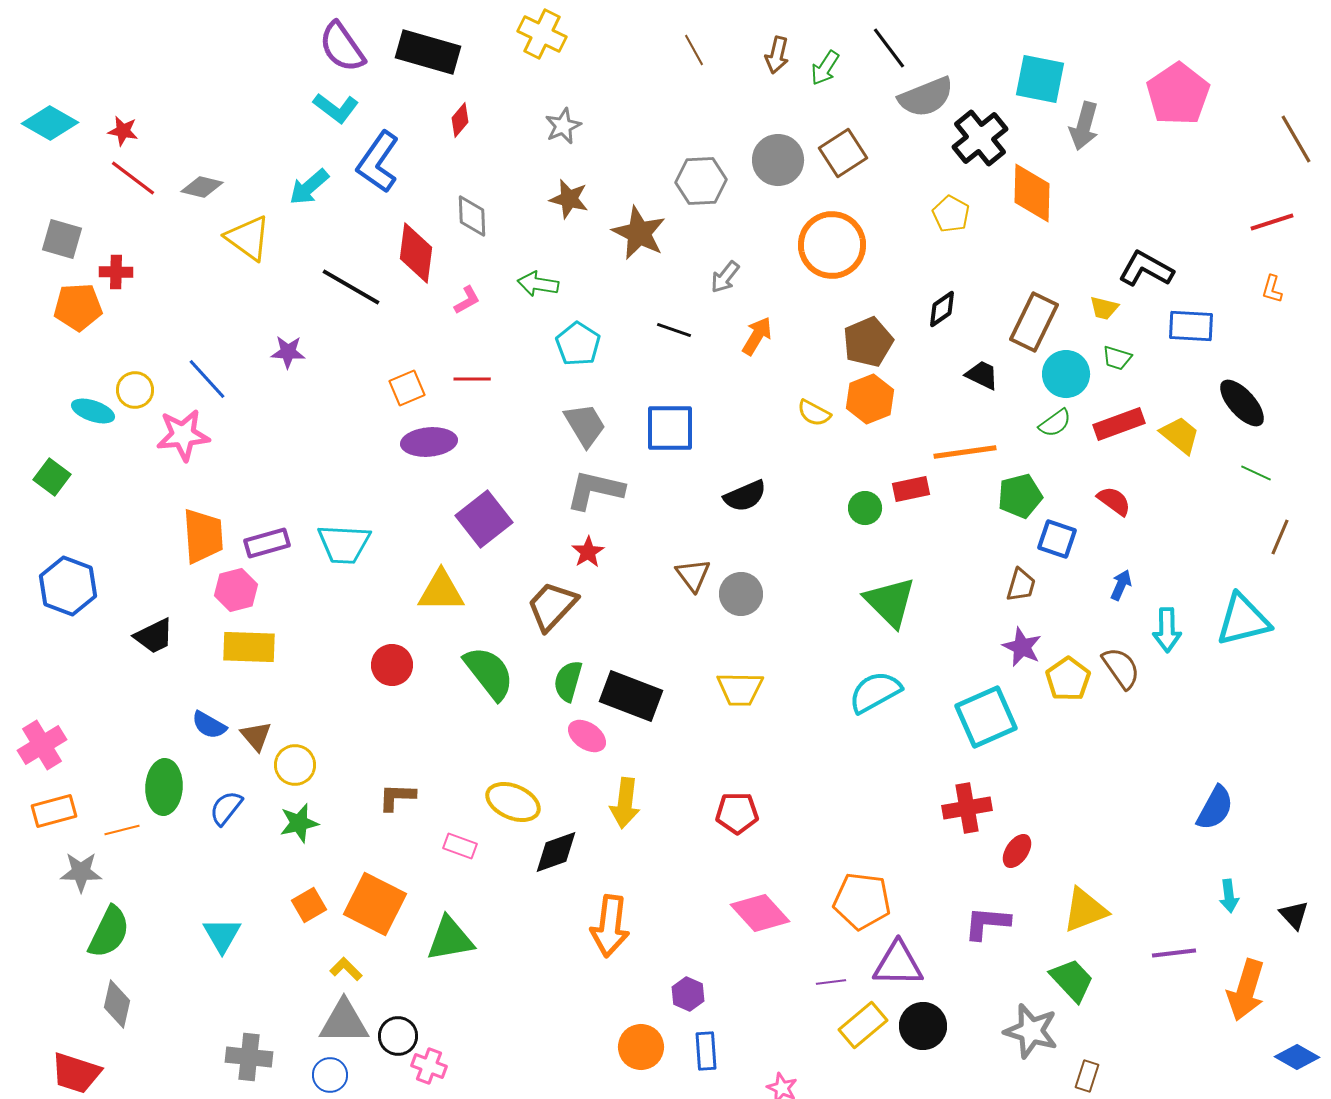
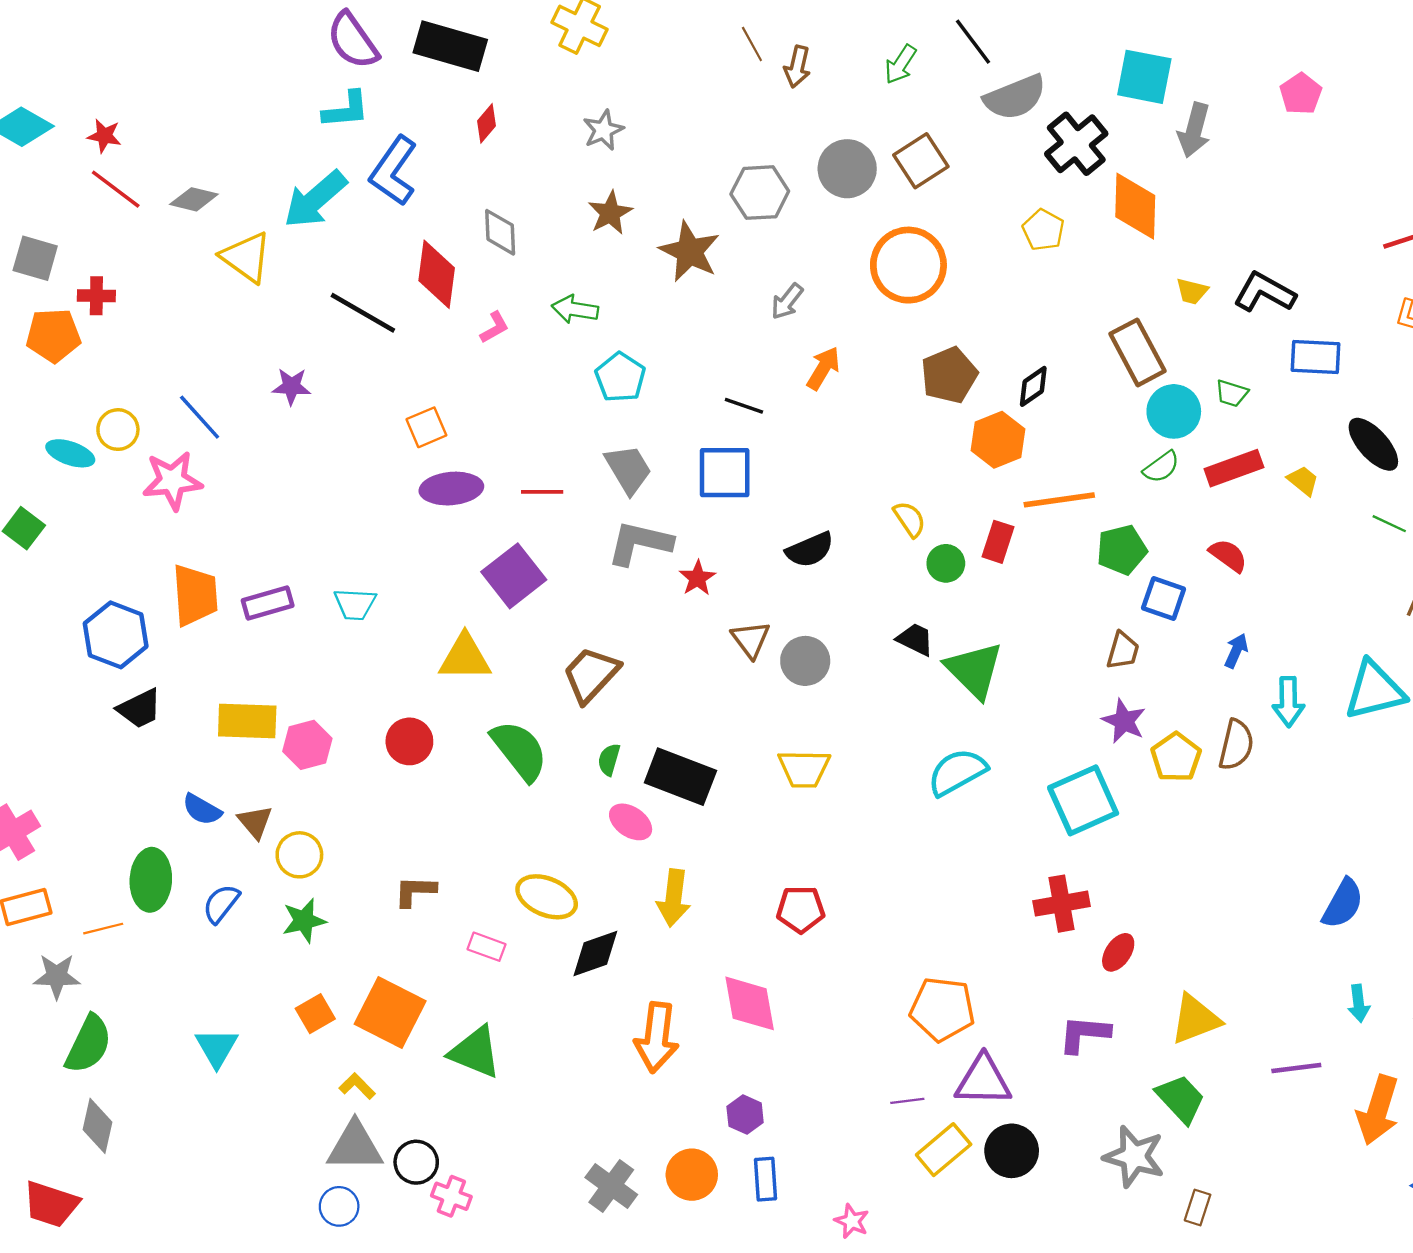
brown arrow: (777, 55) -> (797, 67), moved
pink pentagon: (1178, 94) -> (1301, 94), size x0.6
cyan L-shape: (336, 108) -> (346, 110), turned -42
cyan arrow: (309, 187) -> (315, 199), size x1.4
brown star: (569, 199) -> (610, 213), turned 30
yellow trapezoid: (1104, 308) -> (1192, 291), moved
black diamond: (942, 309) -> (1033, 386), moved
brown rectangle: (1034, 322) -> (1137, 352), turned -54
black line: (674, 330) -> (744, 406), moved
black trapezoid: (982, 375) -> (915, 639), moved
red line: (472, 379) -> (542, 492), moved
orange hexagon: (870, 399) -> (998, 440), moved
yellow semicircle: (814, 413) -> (910, 519), moved, turned -152
yellow trapezoid: (1180, 435) -> (1303, 481), size x0.7
red rectangle: (911, 489) -> (998, 542), turned -60
cyan trapezoid: (344, 544) -> (355, 604), size x0.7
red star: (588, 552) -> (697, 578), moved
blue hexagon: (68, 586) -> (116, 635), moved
pink hexagon: (236, 590) -> (307, 745), moved
brown semicircle: (1121, 668) -> (1236, 745), turned 48
green semicircle: (568, 681) -> (609, 760), size x0.7
pink diamond: (760, 913) -> (750, 1003), moved, turned 32
green triangle: (450, 939) -> (475, 1052), turned 32
gray cross: (249, 1057) -> (611, 1186), moved, turned 30

